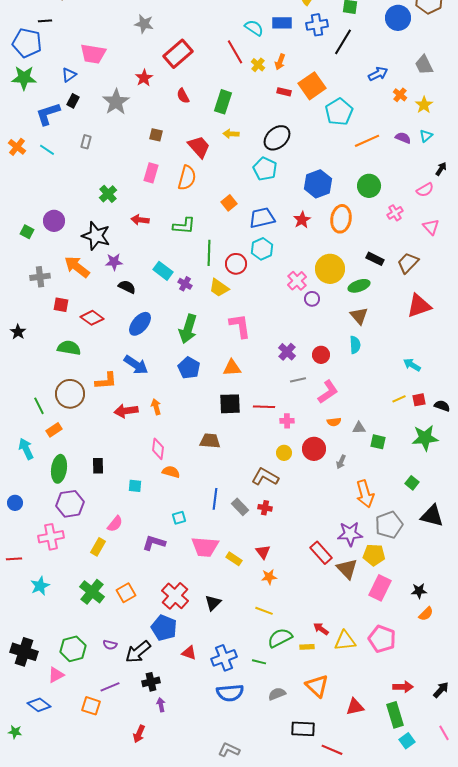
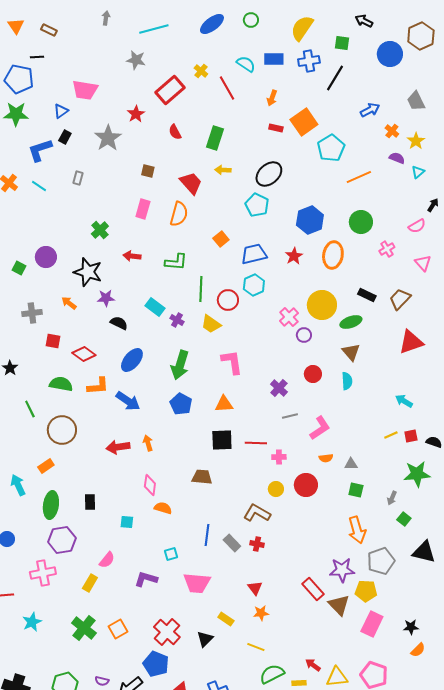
yellow cross: (258, 65) -> (201, 71), moved
purple semicircle: (403, 138) -> (397, 158), moved
orange arrow: (77, 267) -> (69, 303), size x0.6
red circle: (321, 355) -> (313, 374), moved
orange L-shape: (106, 381) -> (98, 386), moved
green line: (39, 406) -> (30, 409), moved
green square: (378, 442) -> (356, 490), moved
gray arrow: (341, 462) -> (392, 498), moved
yellow rectangle: (234, 559) -> (226, 619), moved

